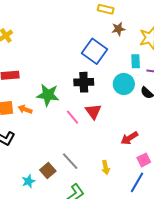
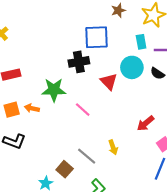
blue square: (95, 51) -> (96, 37), turned -30
black cross: (84, 82) -> (79, 62), moved
red triangle: (93, 112) -> (109, 82), moved
yellow arrow: (106, 167) -> (113, 147), moved

